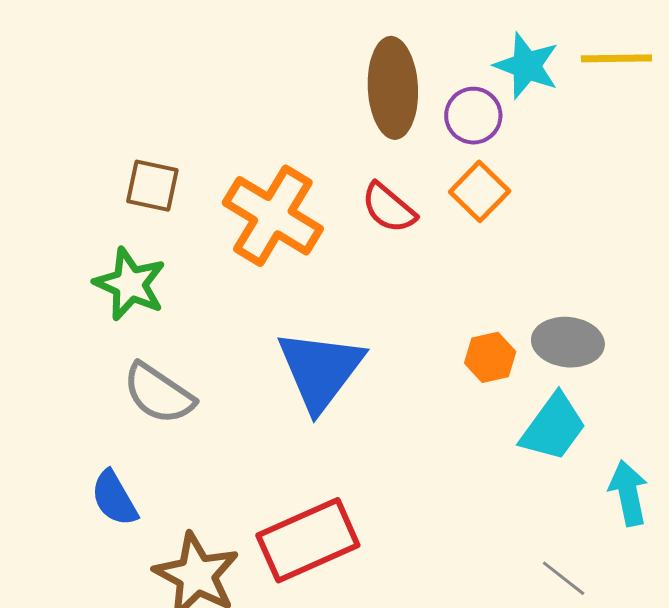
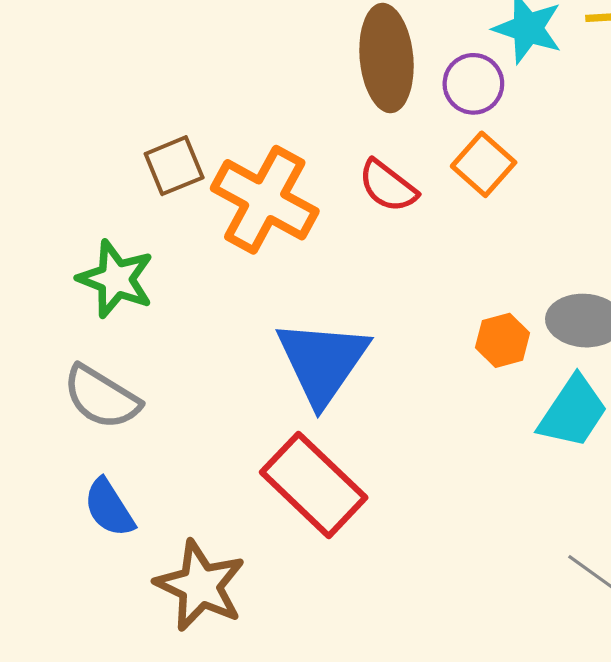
brown square: (152, 186) -> (174, 166), moved, turned -32
gray semicircle: (159, 394) -> (101, 397), moved
red rectangle: (308, 540) -> (314, 485), moved, turned 70

